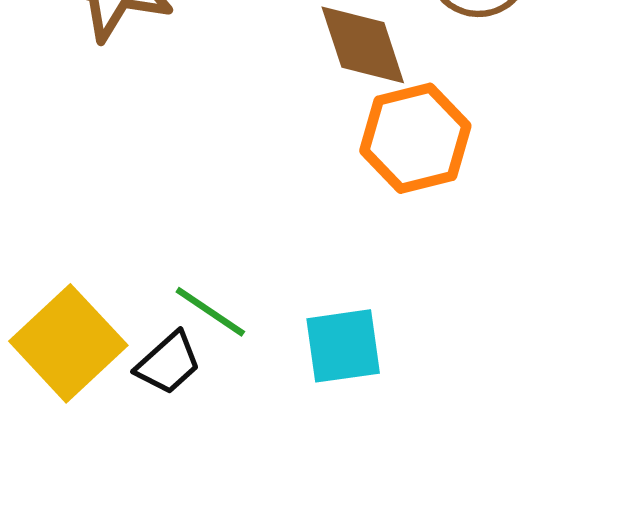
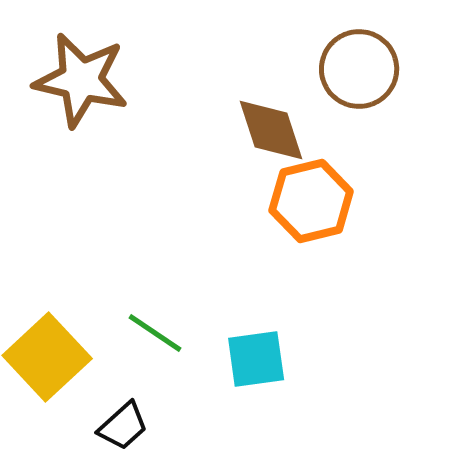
black trapezoid: (168, 363) -> (123, 426), moved

